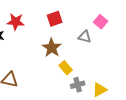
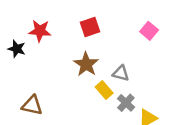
gray triangle: (85, 37) -> (121, 73), moved
gray cross: (78, 85) -> (126, 103), moved, turned -32

